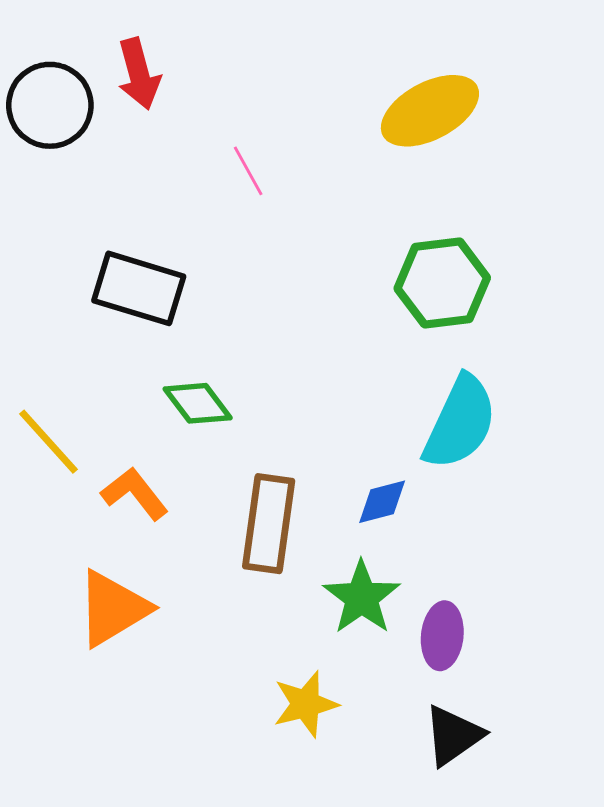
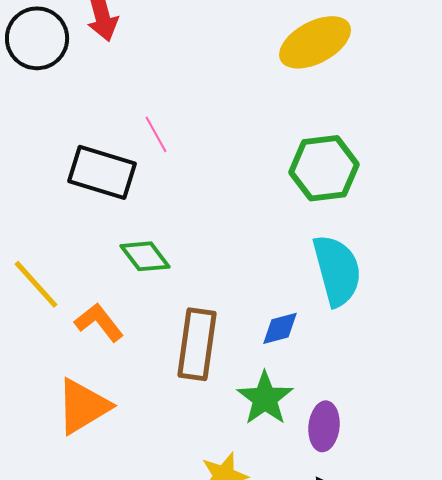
pink line: (248, 171) -> (156, 134), moved
cyan semicircle: (460, 422) -> (337, 270), turned -40

